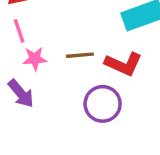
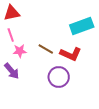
brown line: (80, 55) -> (46, 49), turned 35

